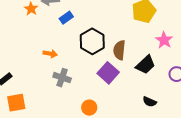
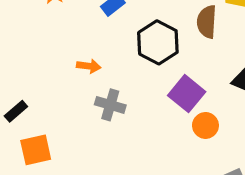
brown semicircle: (119, 50) -> (207, 22), moved
orange circle: (89, 108) -> (205, 125), moved

